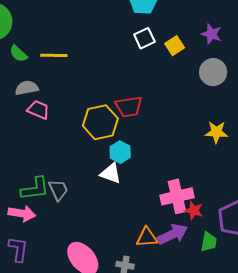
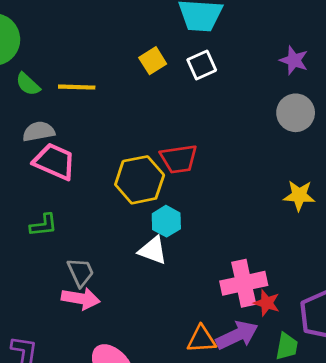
yellow square: (175, 46) -> (153, 61), moved
pink trapezoid: (38, 110) -> (54, 162), size x1.4
green L-shape: (35, 189) -> (43, 225), moved, size x0.7
pink arrow: (22, 213) -> (81, 299), moved

